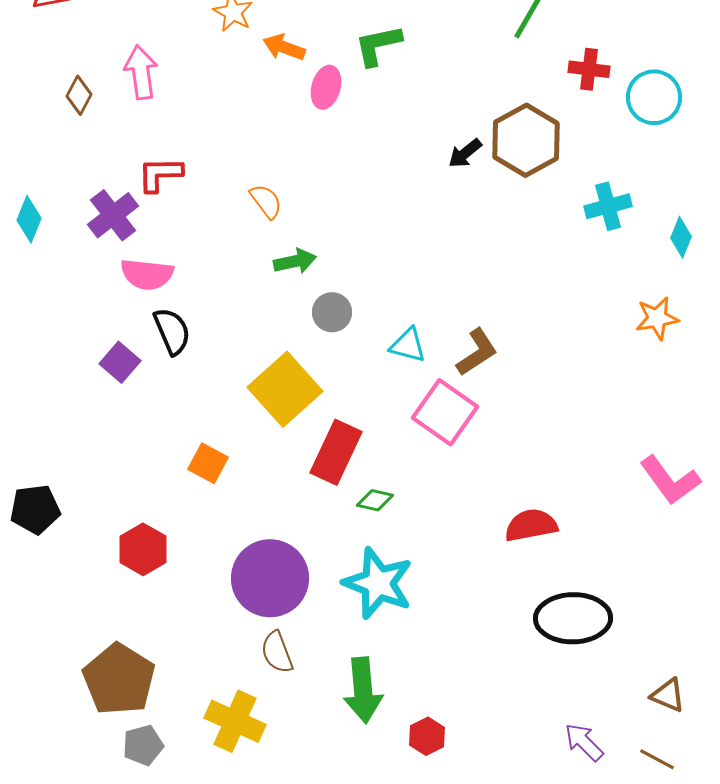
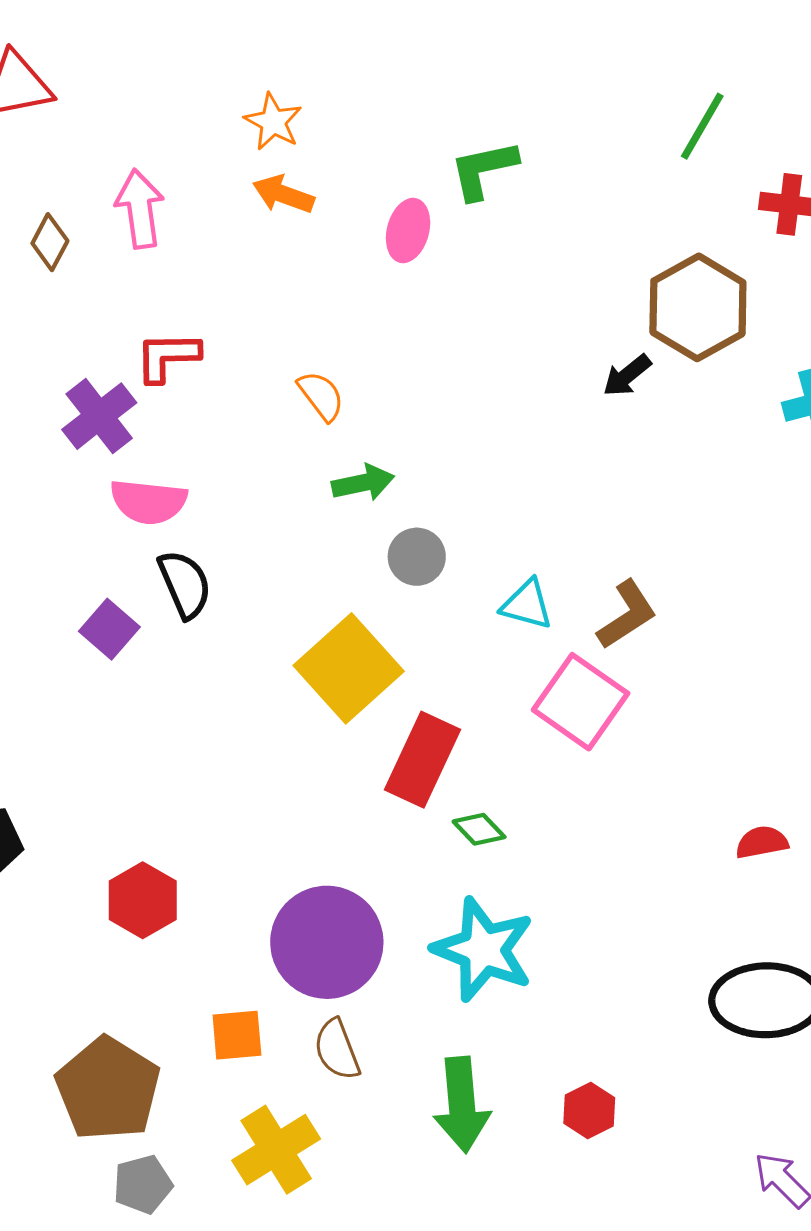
orange arrow: (284, 47) -> (283, 194), moved
black arrow: (465, 153) -> (627, 375), moved
orange square: (208, 463) -> (237, 1035), moved, turned -33
green diamond: (375, 500) -> (479, 829), turned 33
red semicircle: (531, 525) -> (762, 842), moved, size x0.7
yellow cross: (235, 721) -> (276, 1150), turned 34
red hexagon: (427, 736) -> (589, 1110), moved

